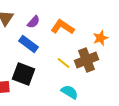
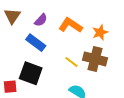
orange star: (100, 38) -> (100, 32), moved
brown cross: (86, 60) -> (95, 59), turned 35

